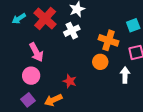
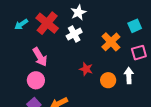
orange cross: (109, 40) -> (111, 42), turned 30
orange circle: (100, 62) -> (108, 80), moved
red star: (70, 81) -> (86, 69), moved

